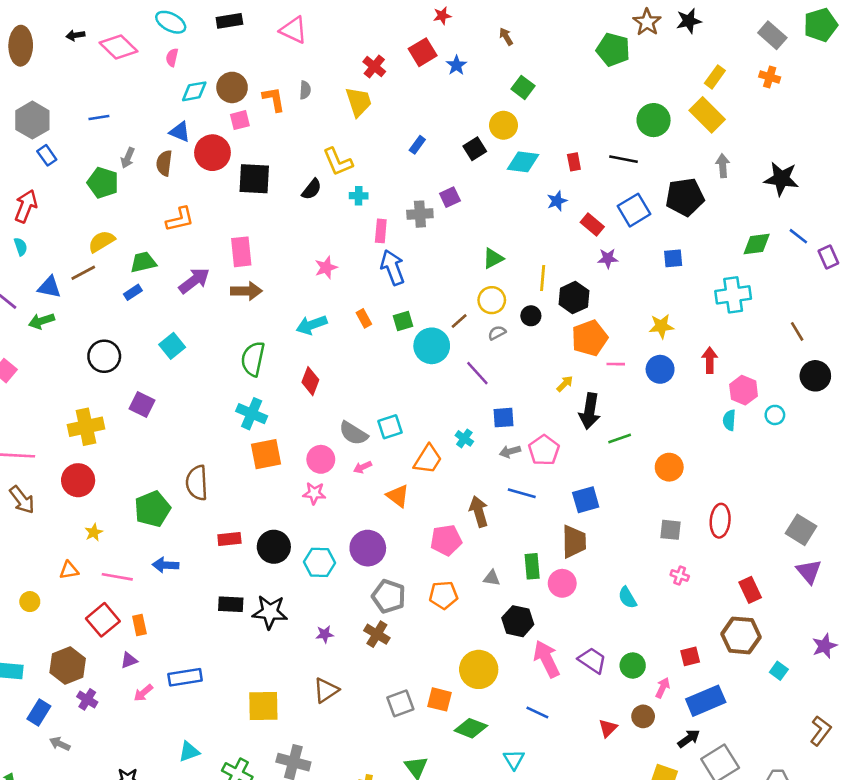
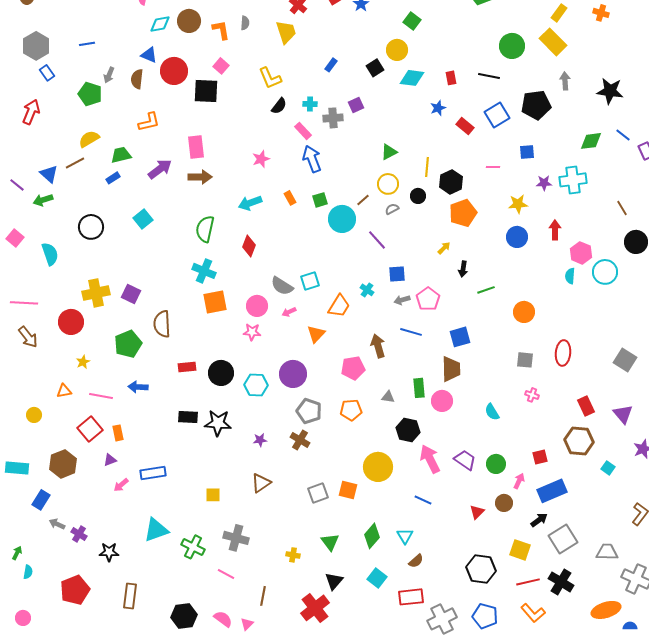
pink square: (240, 120) -> (221, 66), moved, turned -35
black semicircle: (312, 189) -> (279, 106), moved
cyan cross: (359, 196) -> (310, 104), moved
pink rectangle: (381, 231) -> (303, 131), turned -48
cyan semicircle: (21, 247) -> (50, 254), moved, size x1.6
purple star: (608, 258) -> (544, 183), moved
blue triangle: (49, 287) -> (49, 174), turned 30
pink line: (616, 364) -> (493, 167), moved
purple square: (142, 405) -> (131, 294), moved
black arrow: (590, 411) -> (463, 269), size x0.6
cyan circle: (775, 415) -> (605, 272), size x1.6
yellow cross: (86, 427) -> (96, 293), moved
orange triangle: (398, 496) -> (316, 334), turned 36
purple triangle: (809, 572) -> (623, 414), moved
purple cross: (87, 699) -> (79, 534), moved
yellow square: (263, 706) -> (213, 495), size x0.6
green diamond: (471, 728) -> (372, 536), moved, turned -70
cyan triangle: (189, 752) -> (156, 530), size x1.5

